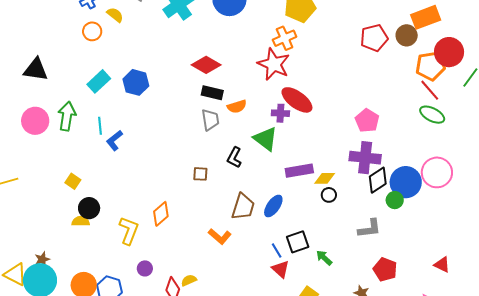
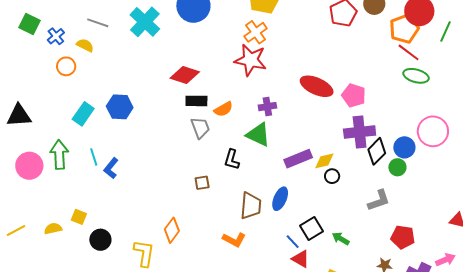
red ellipse: (297, 100) -> (317, 86), moved
blue circle: (406, 182) -> (404, 147), size x0.7
yellow semicircle: (81, 221) -> (53, 229), moved

